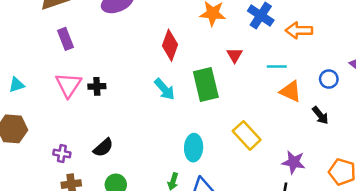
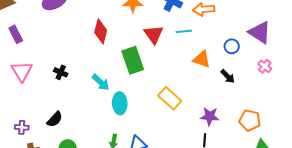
red triangle: (235, 55) -> (154, 34), size x1.5
cyan line: (277, 67) -> (184, 31), moved
black cross: (97, 86) -> (61, 72), moved, turned 32
cyan arrow: (165, 89) -> (101, 82), moved
cyan ellipse: (194, 148) -> (120, 103), moved

